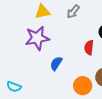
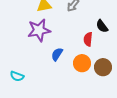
orange circle: (83, 86) -> (82, 63), moved

